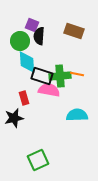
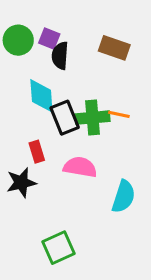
green circle: (20, 41) -> (18, 40), moved
black rectangle: (42, 76) -> (65, 118), turned 50
pink semicircle: (49, 90) -> (80, 167), moved
cyan semicircle: (77, 115) -> (124, 197), moved, turned 110

